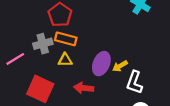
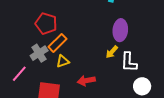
orange rectangle: (66, 39) -> (58, 43), turned -42
purple ellipse: (101, 64) -> (120, 30), moved

